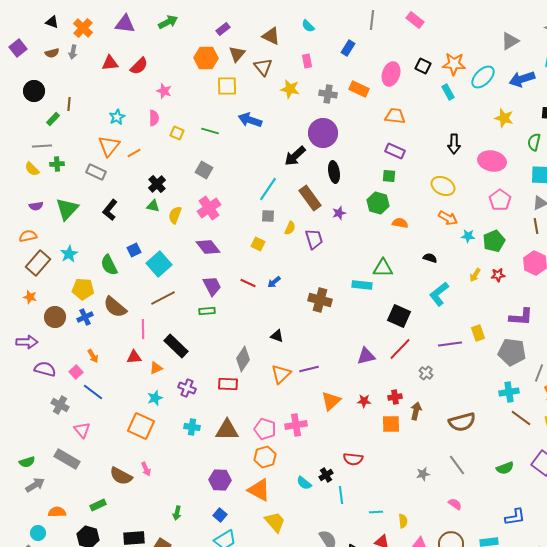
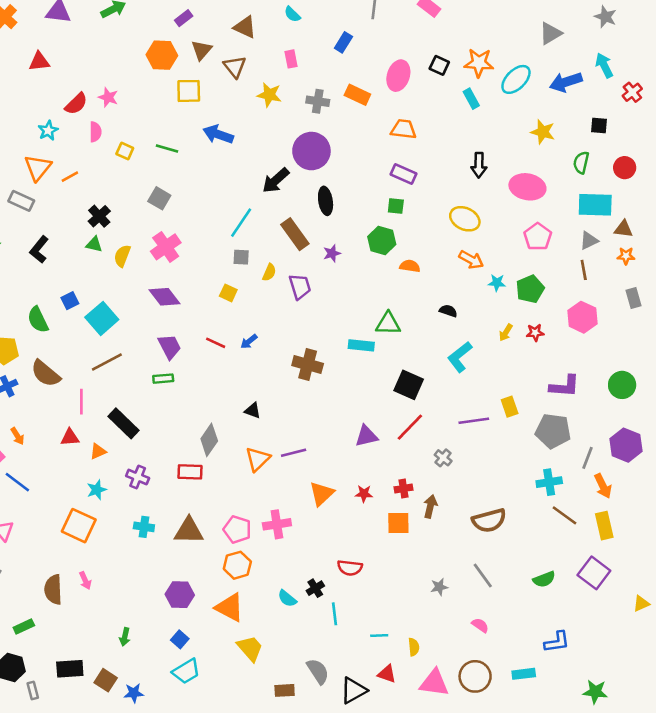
red semicircle: (139, 66) -> (76, 104), moved
brown semicircle: (121, 476) -> (53, 589), turned 60

